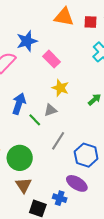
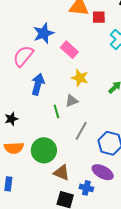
red square: (91, 22) -> (99, 17), moved
blue arrow: (19, 104) -> (38, 84), moved
green line: (35, 120) -> (56, 111), turned 32
brown triangle: (24, 185) -> (62, 173), moved, turned -30

